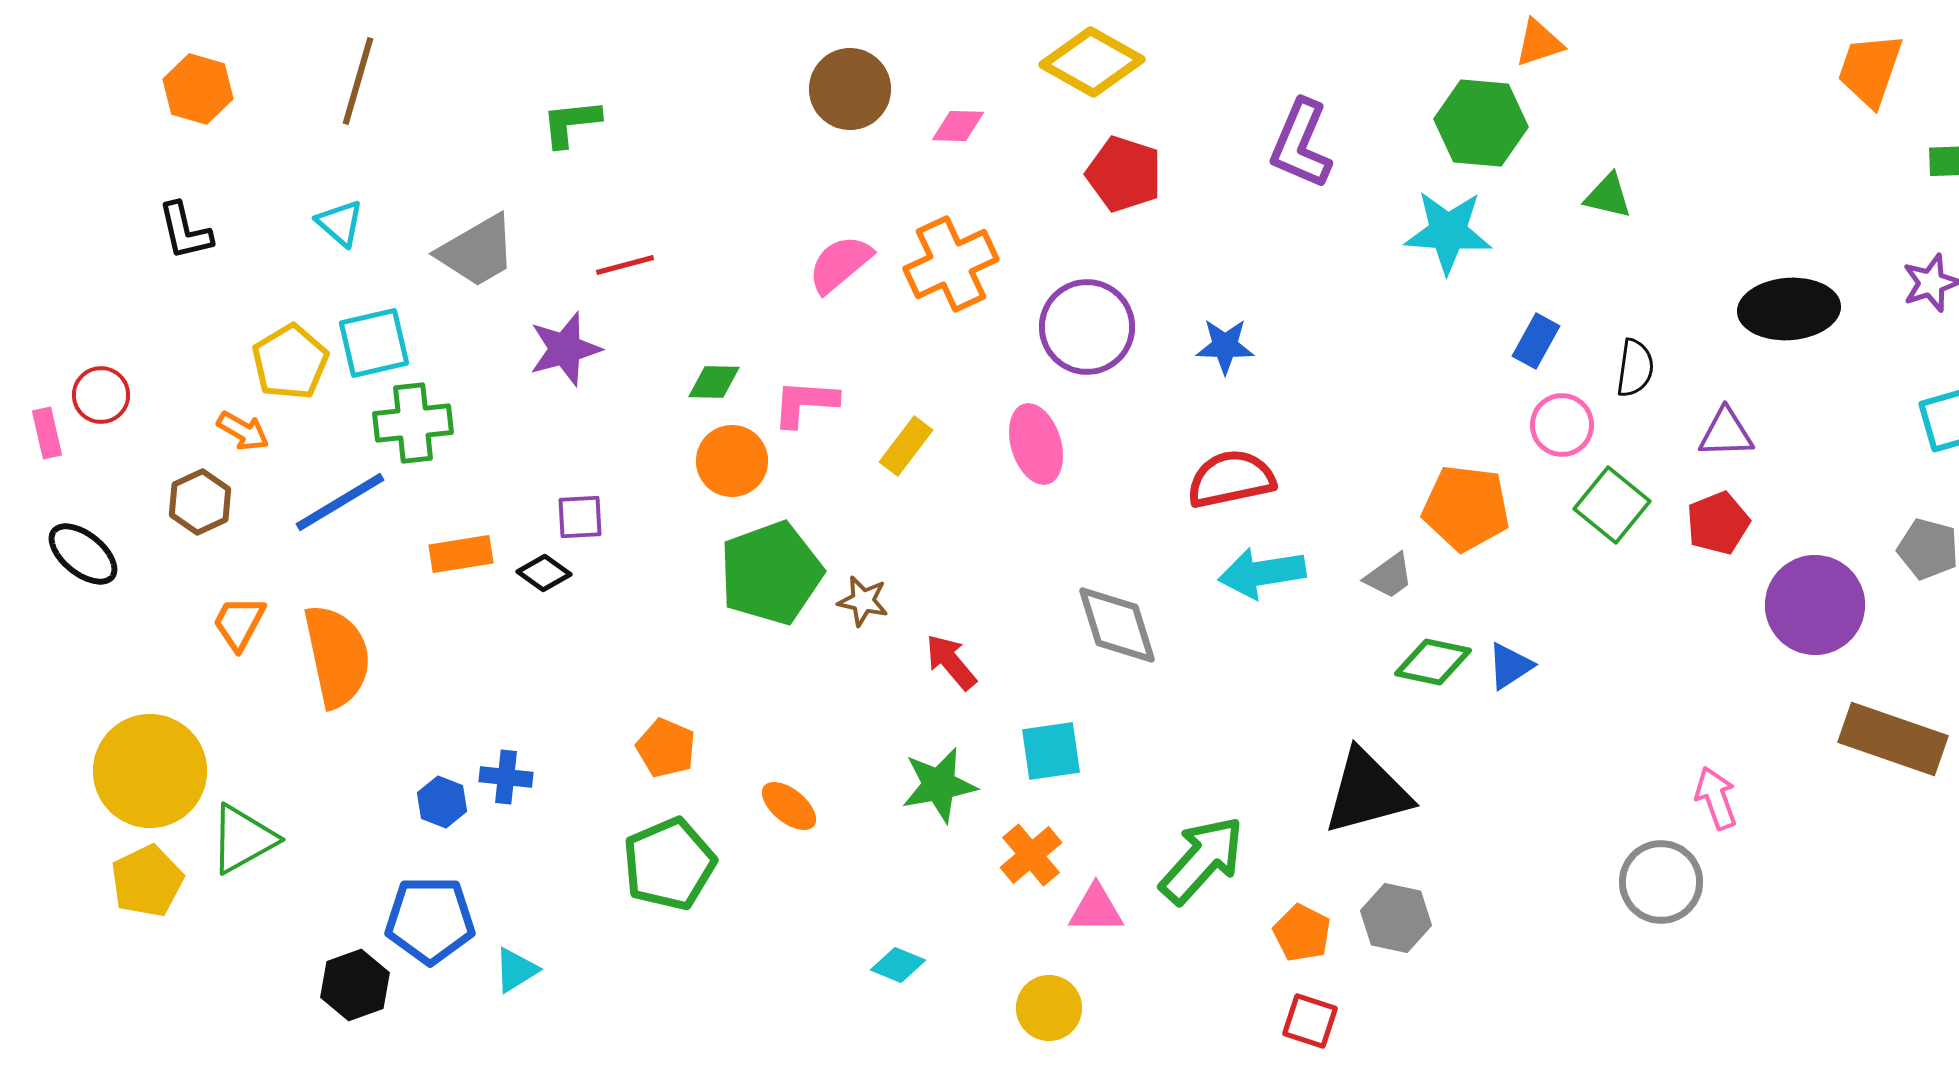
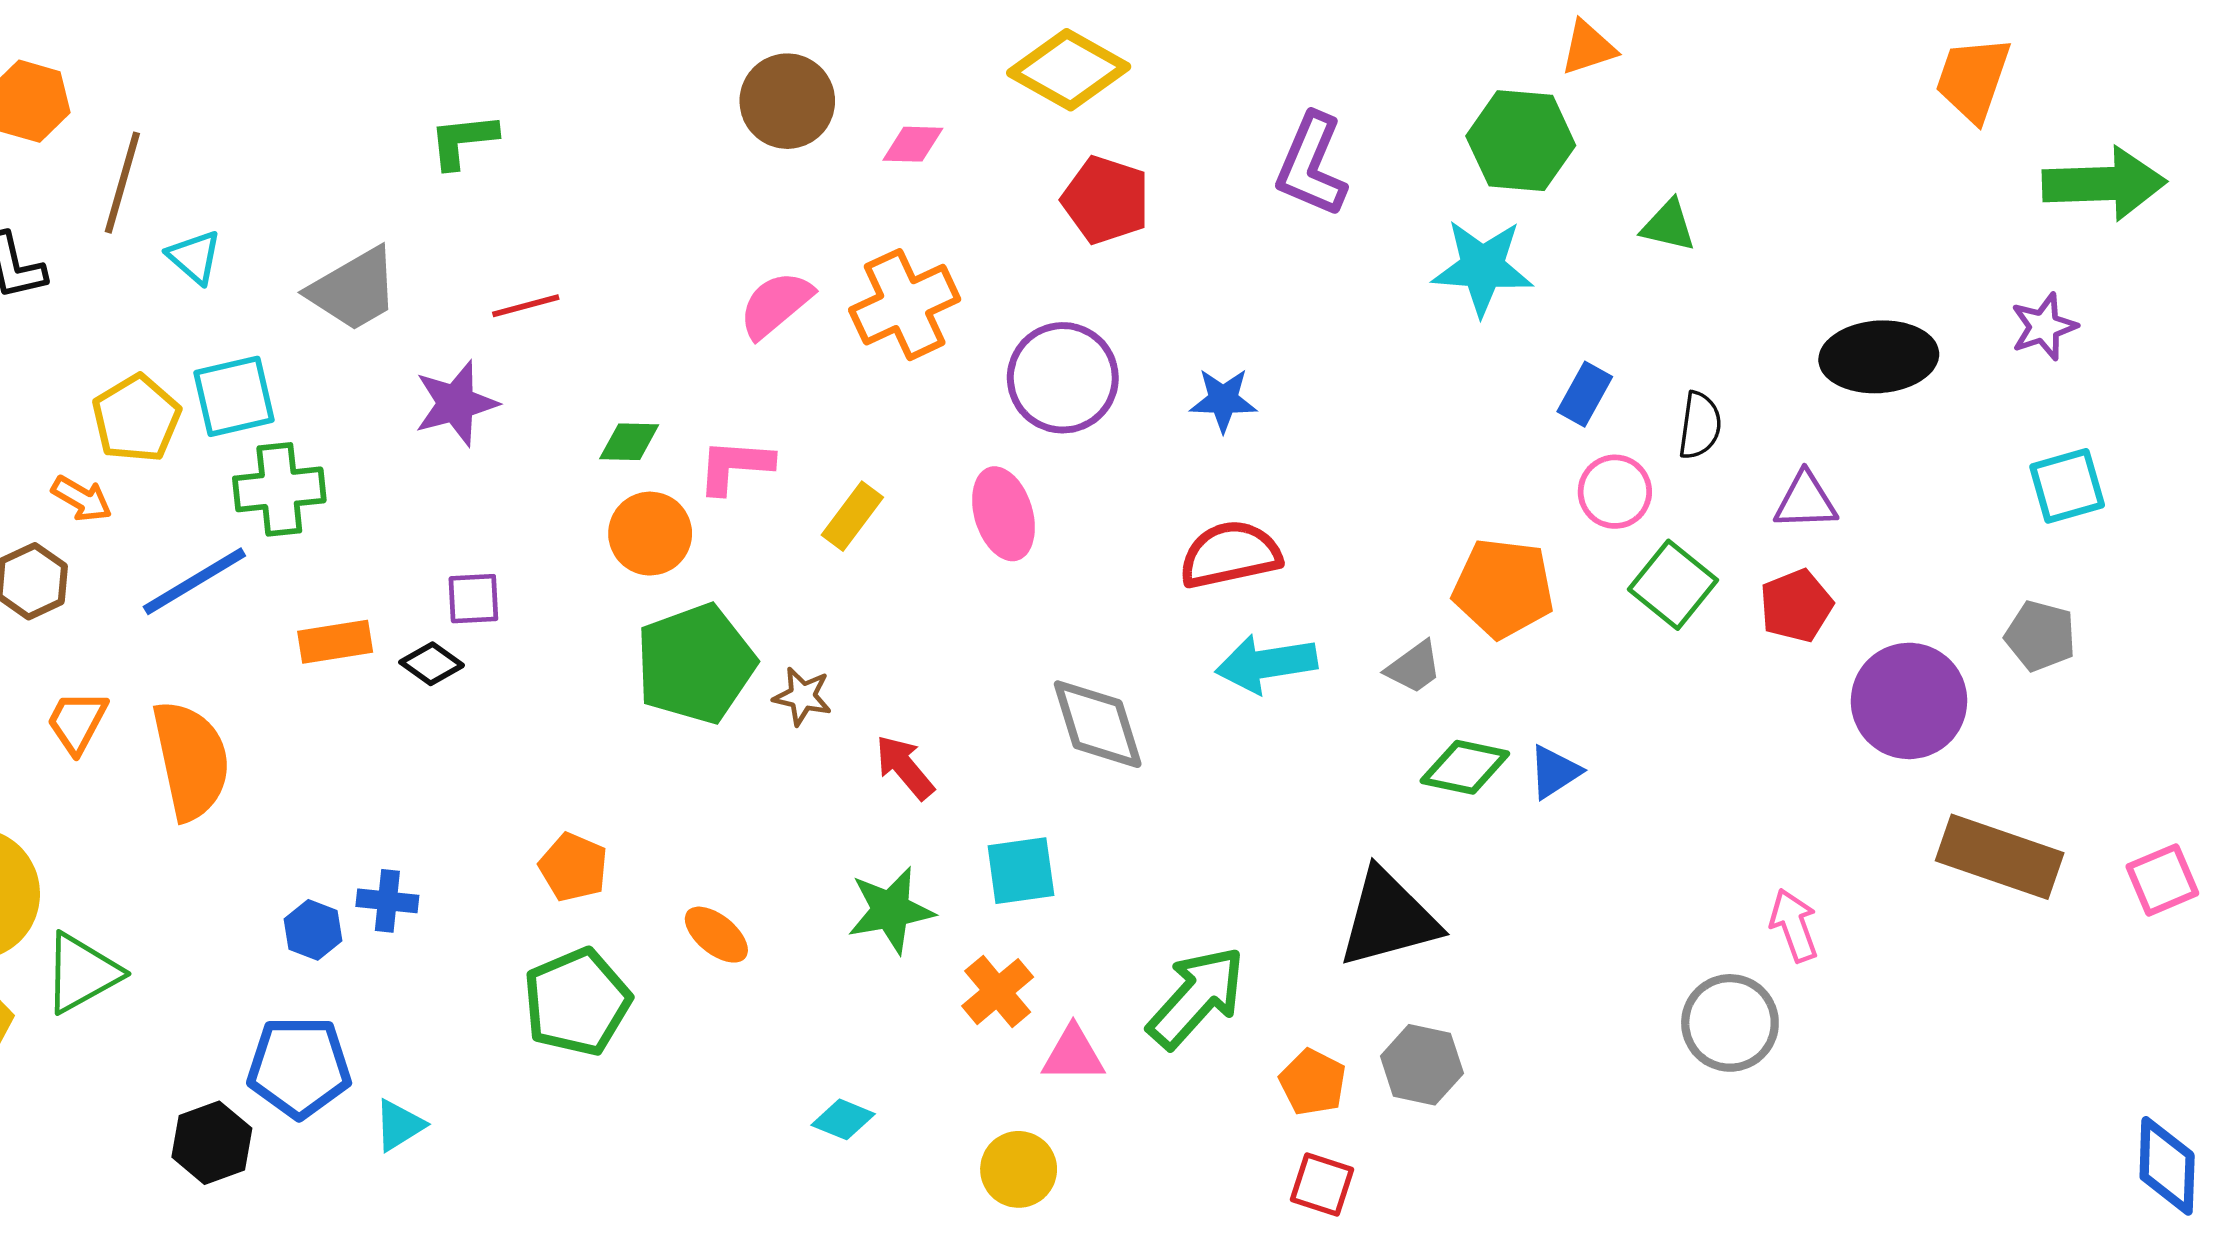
brown line: (358, 81) -> (122, 183), moved

